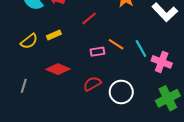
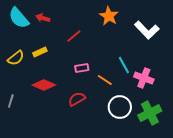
orange line: (116, 44) -> (105, 80), moved
white circle: (121, 92) -> (120, 107), moved

